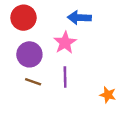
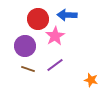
red circle: (24, 18) -> (38, 19), moved
purple line: (65, 77) -> (55, 65), turned 54

